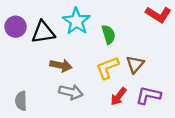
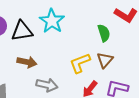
green semicircle: (109, 34) -> (104, 33), moved
brown arrow: (61, 65) -> (27, 62), moved

